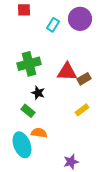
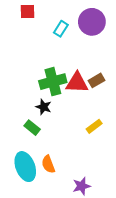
green cross: (29, 64) -> (53, 82), moved
brown rectangle: (84, 79) -> (96, 80), moved
orange semicircle: (39, 133) -> (48, 164), moved, turned -119

